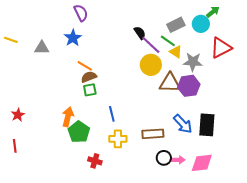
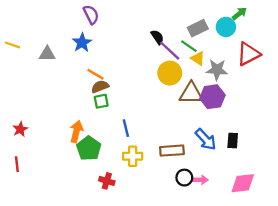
black rectangle: (207, 125) -> (233, 140), size x0.6
pink diamond: (202, 163) -> (243, 183), moved

